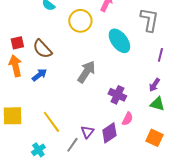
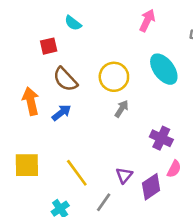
yellow circle: (80, 21) -> (114, 77), moved
red square: (17, 43) -> (49, 46), moved
gray arrow: (86, 72) -> (122, 109), size x0.6
purple triangle: (87, 132) -> (124, 175), moved

